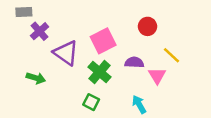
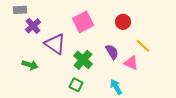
pink square: (103, 41) -> (83, 22), moved
purple semicircle: (134, 62) -> (112, 52), turned 56
pink triangle: (157, 76) -> (131, 63), turned -35

